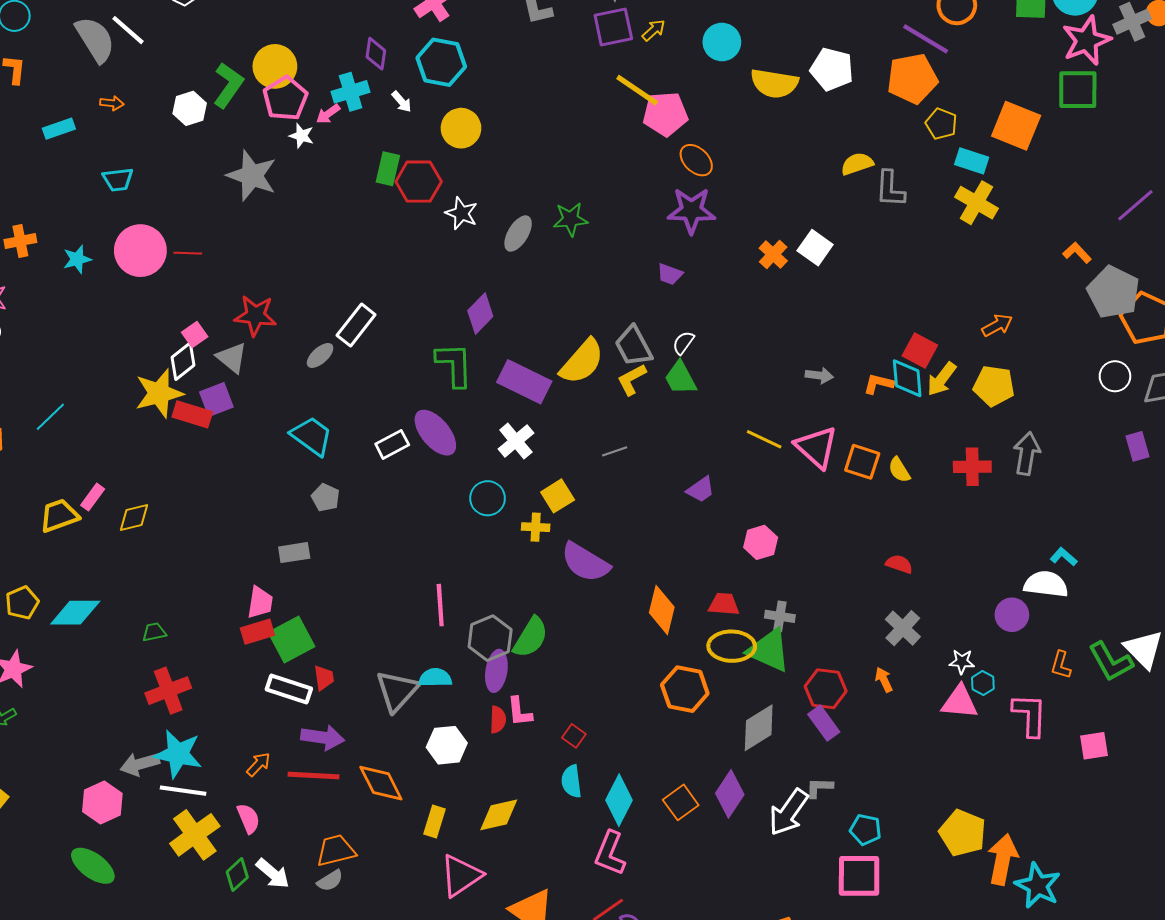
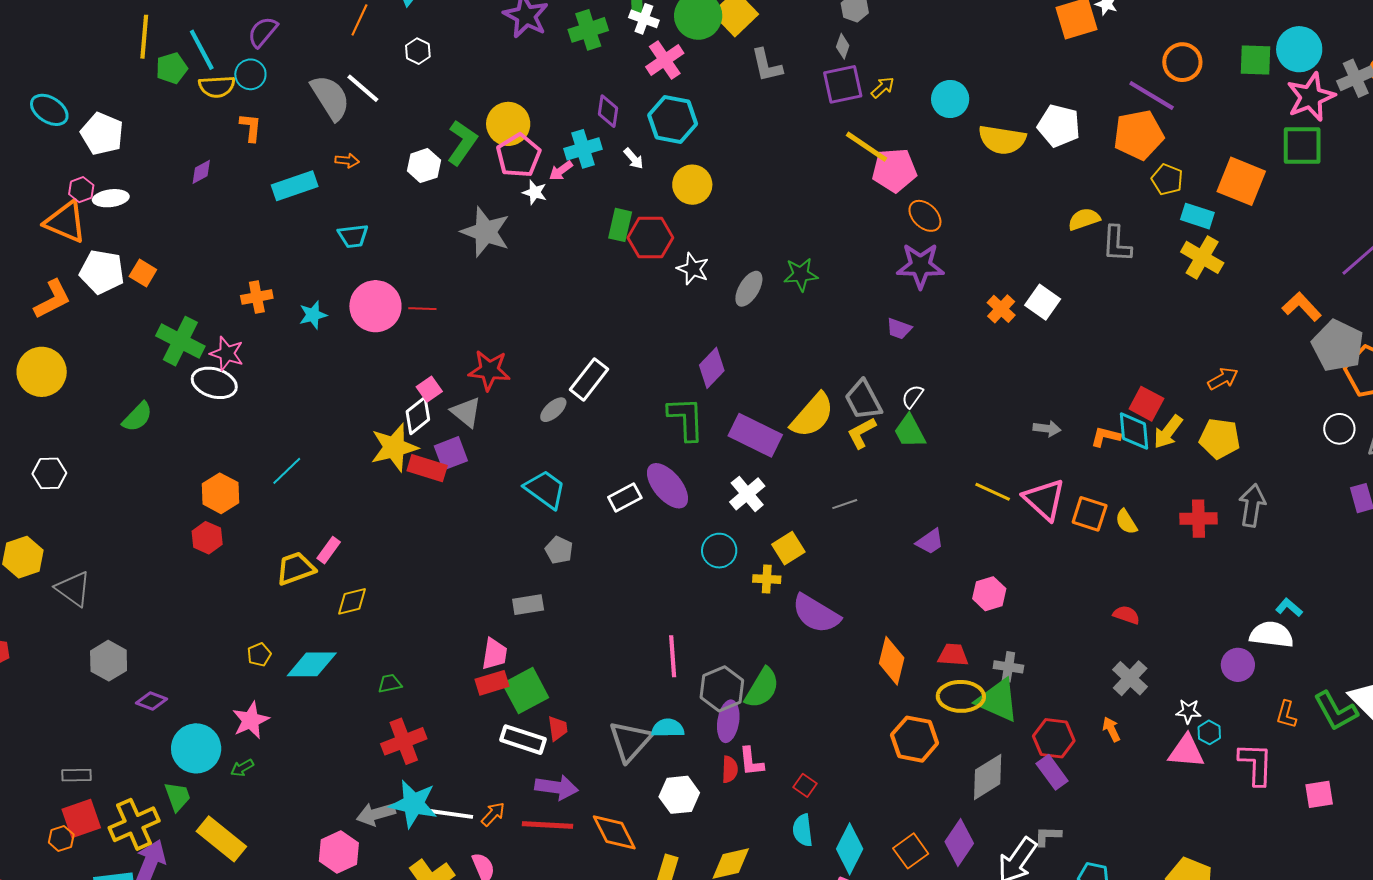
cyan rectangle: (59, 129) -> (295, 186), size x1.4
orange L-shape: (1077, 253) -> (1302, 307), size x1.4
yellow diamond: (134, 518) -> (352, 601), moved
yellow pentagon: (22, 603) -> (259, 655), size x0.7
white line: (183, 791) -> (450, 814), moved

